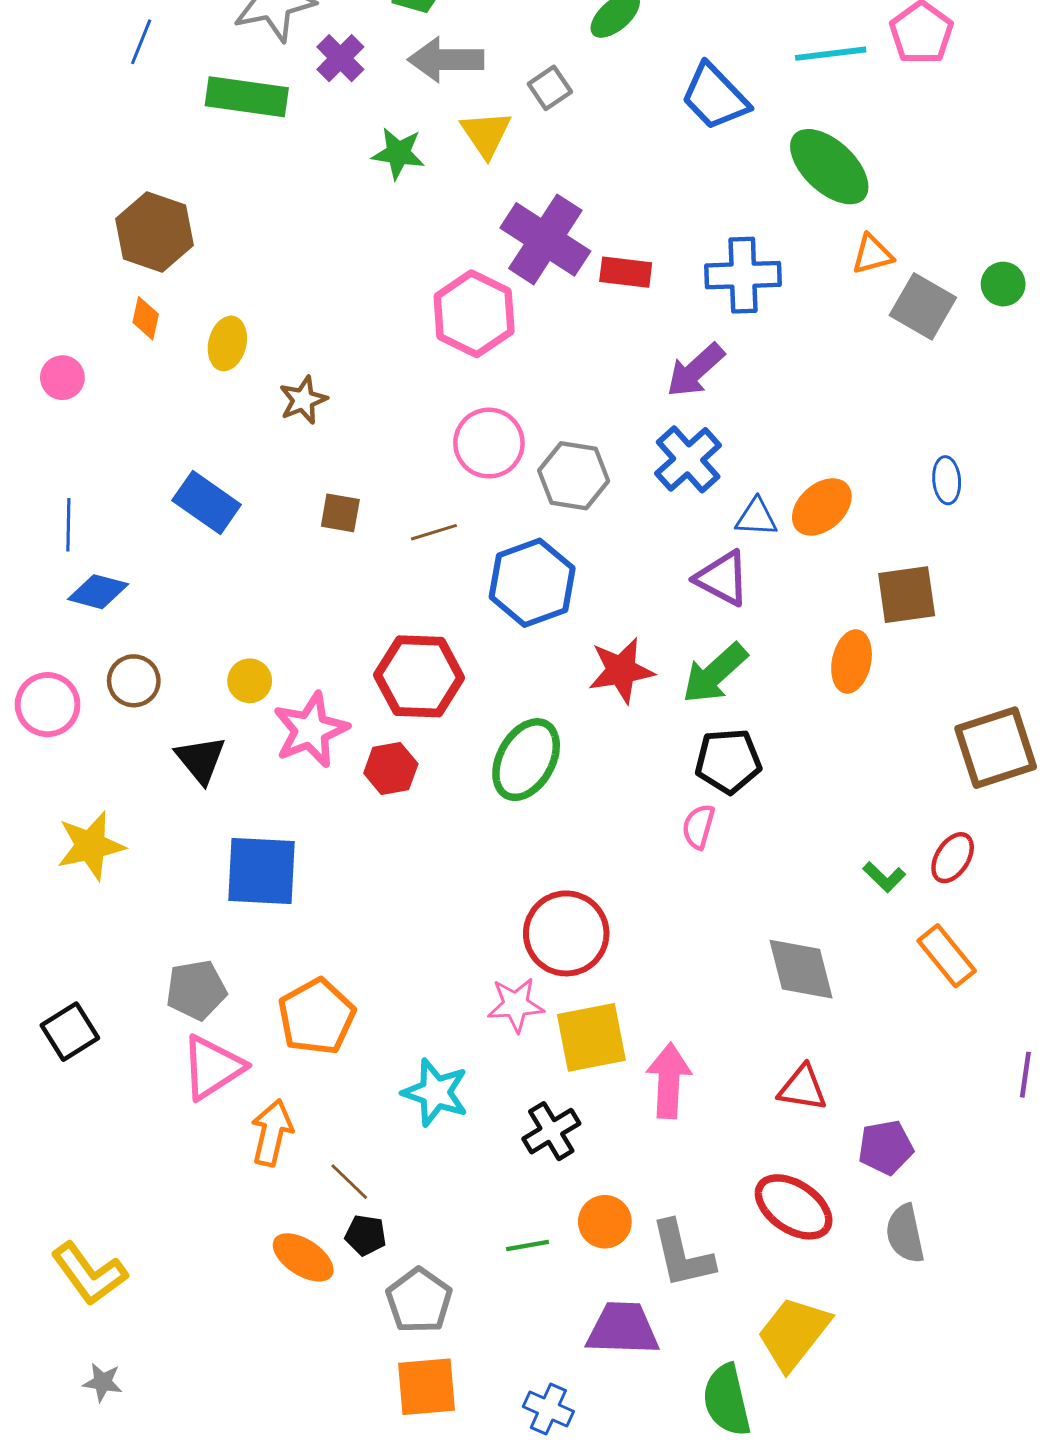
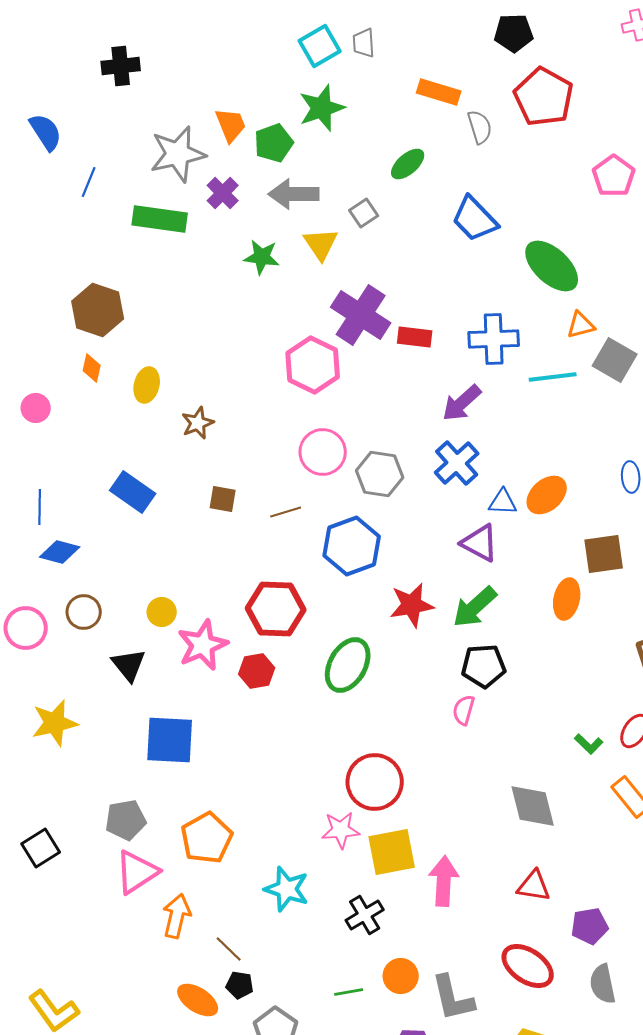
cyan line: (831, 54) -> (553, 377), moved

